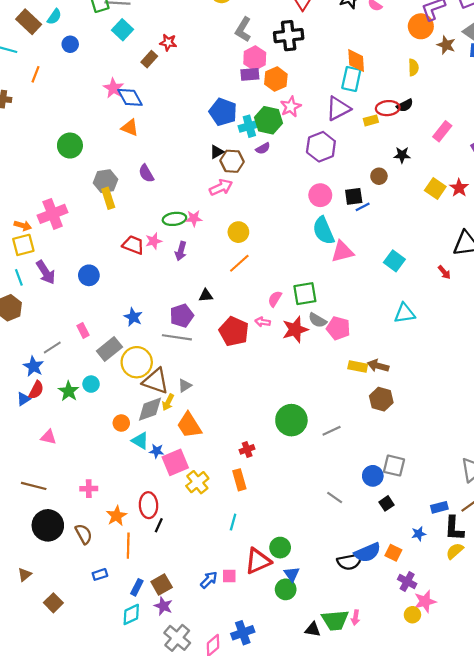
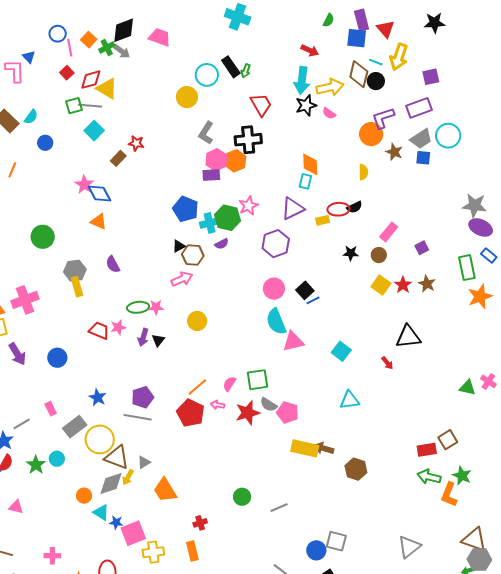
orange hexagon: (276, 79) -> (235, 161), moved
cyan rectangle: (351, 79) -> (305, 181), size x0.7
brown circle: (379, 176) -> (379, 255), moved
black square: (354, 196) -> (305, 290), turned -36
orange line: (239, 263) -> (197, 387), moved
black triangle: (206, 296) -> (158, 340), moved, turned -48
yellow rectangle: (358, 366) -> (305, 448), size x1.5
brown hexagon: (381, 399) -> (356, 469), moved
green circle: (291, 420) -> (242, 497), size x0.6
orange trapezoid: (189, 425) -> (165, 490), moved
yellow cross: (197, 482) -> (153, 552), turned 30

